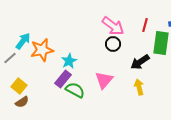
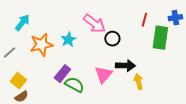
pink arrow: (113, 26) -> (94, 24), moved
cyan arrow: (23, 41) -> (22, 23), moved
cyan star: (69, 61) -> (68, 40), moved
black arrow: (140, 62) -> (125, 66), moved, turned -144

